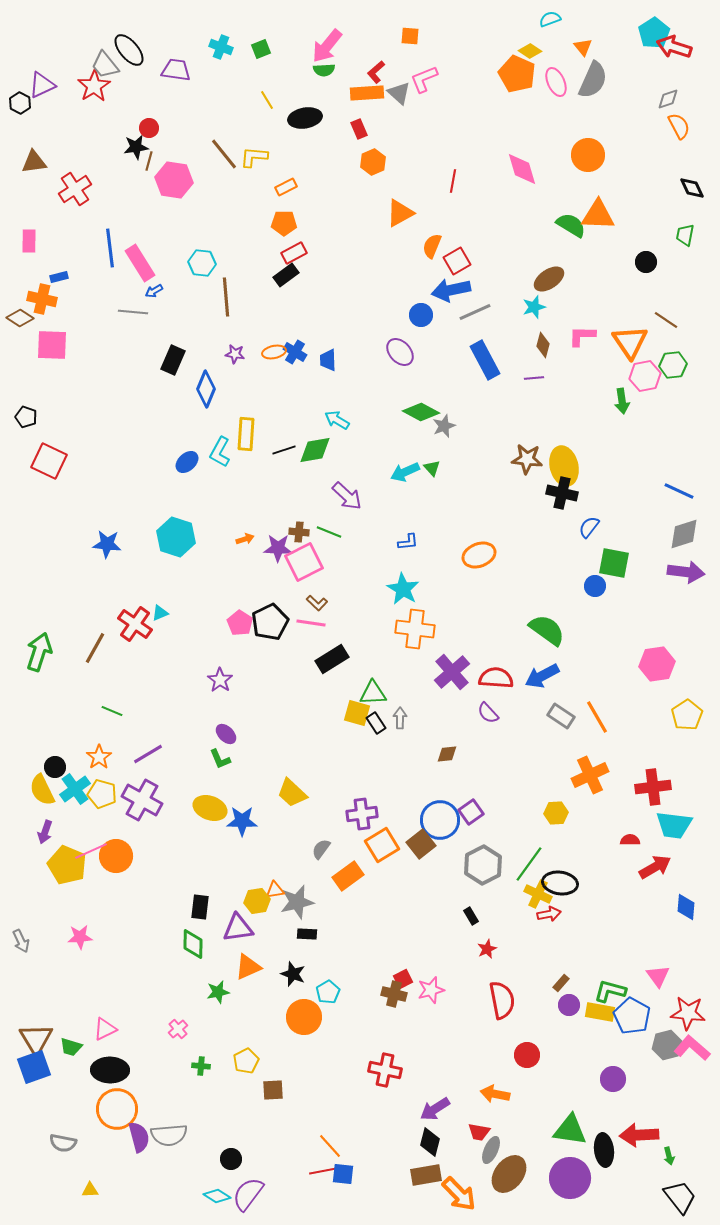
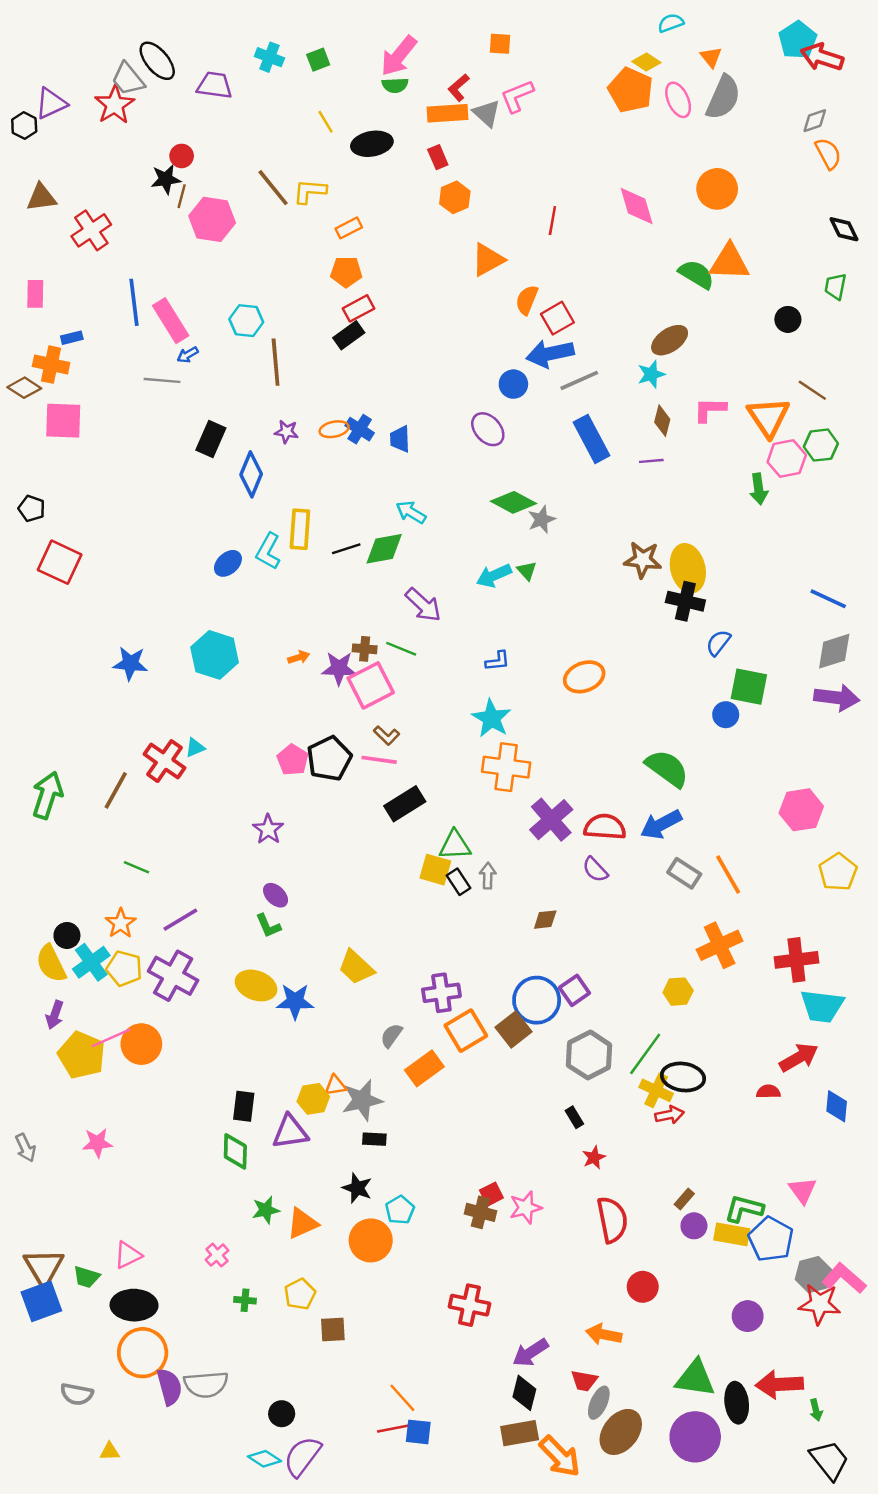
red semicircle: (630, 840) -> (768, 1092), moved
orange triangle: (248, 967) -> (302, 1223), moved
red star: (688, 1013) -> (820, 1304), moved

